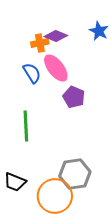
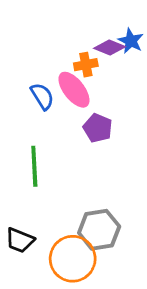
purple diamond: (56, 36) -> (110, 47), moved
orange cross: (40, 43) -> (86, 65), moved

